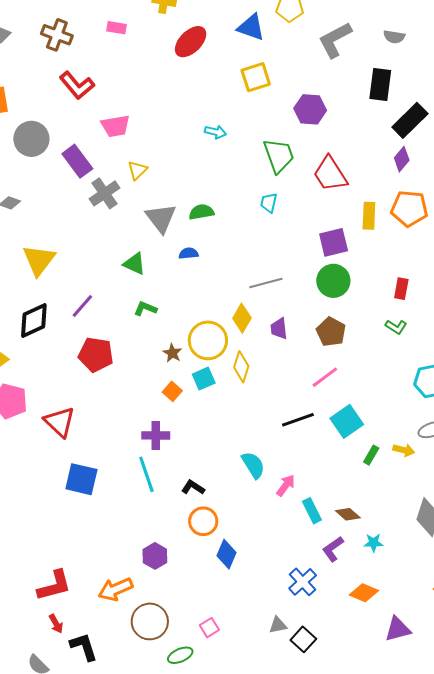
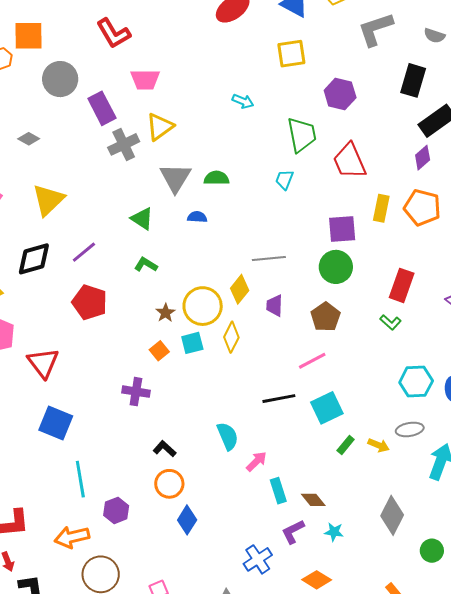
yellow triangle: (137, 170) -> (160, 127), size x1.4
red rectangle: (401, 289) -> (402, 285), size x1.5
cyan line: (146, 474) -> (80, 479), moved

